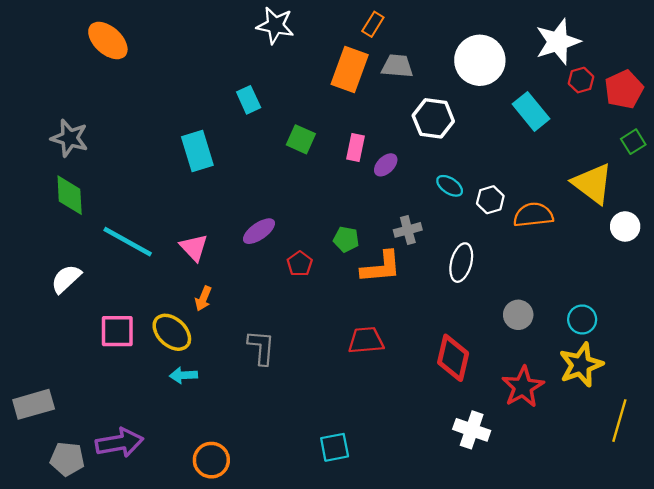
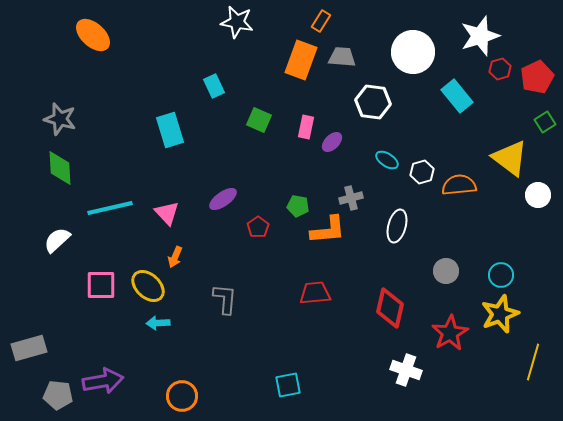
cyan line: (128, 242) -> (110, 208), turned -42

